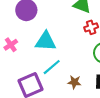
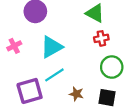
cyan triangle: (46, 41) -> (52, 47), turned -40

